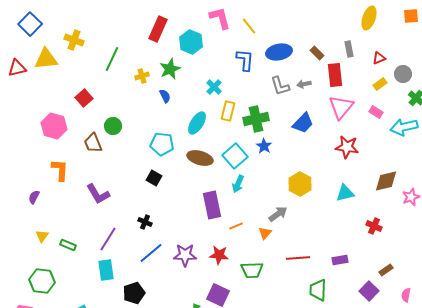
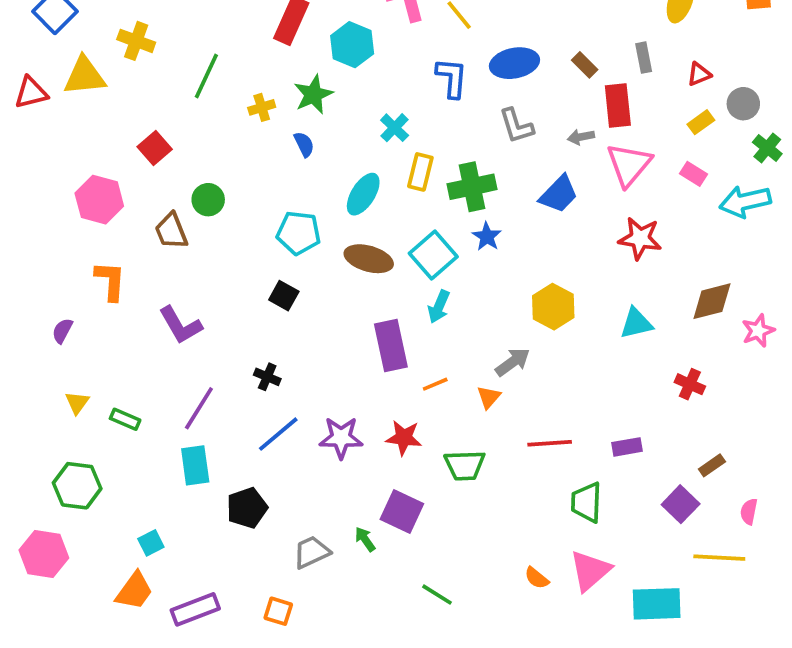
gray arrow: (304, 84) -> (581, 137), moved

